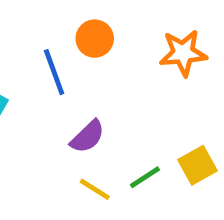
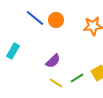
blue line: (54, 72) -> (35, 18), moved, turned -30

